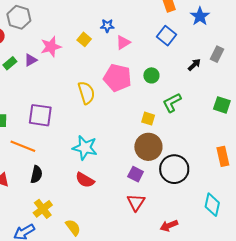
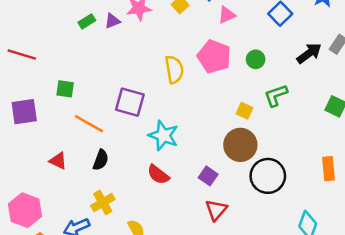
black arrow: (194, 65) -> (309, 53), size x1.5
purple square: (40, 115) -> (130, 102), moved
purple square: (136, 174) -> (208, 176), moved

